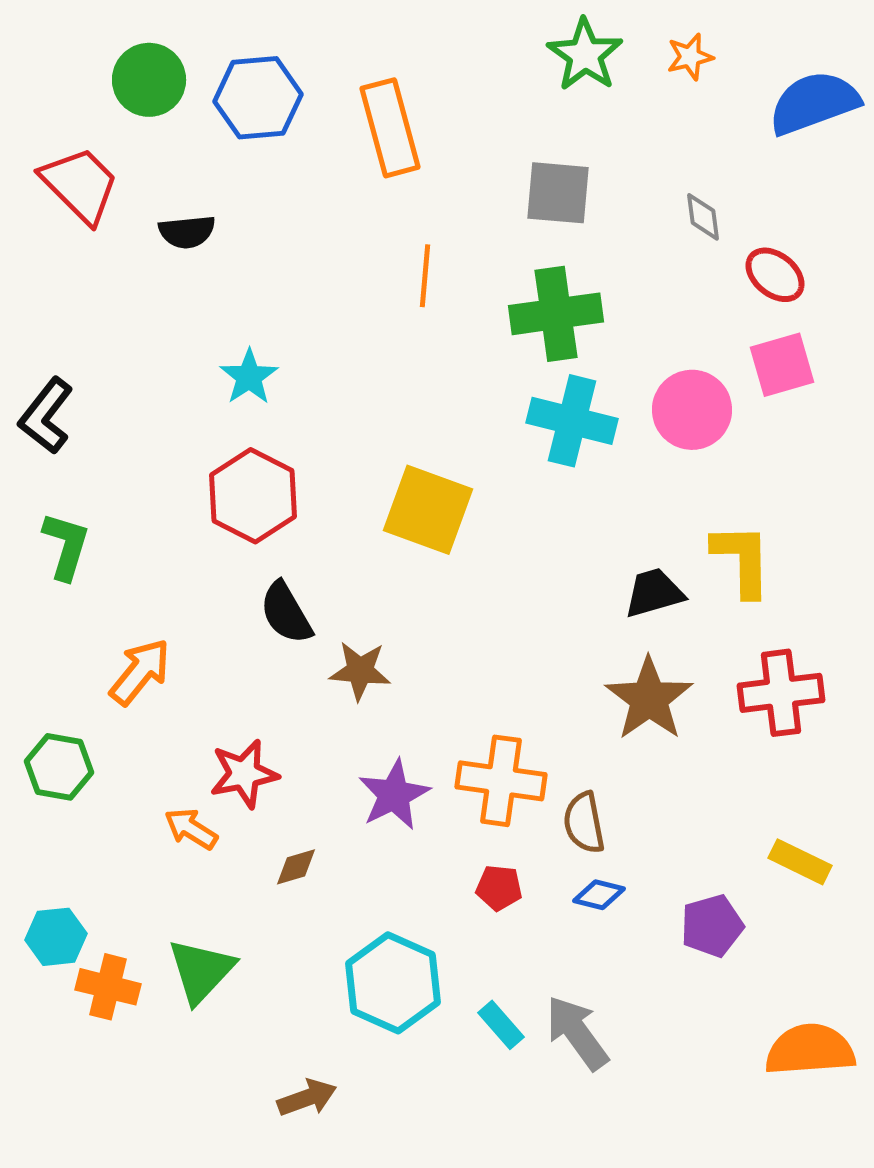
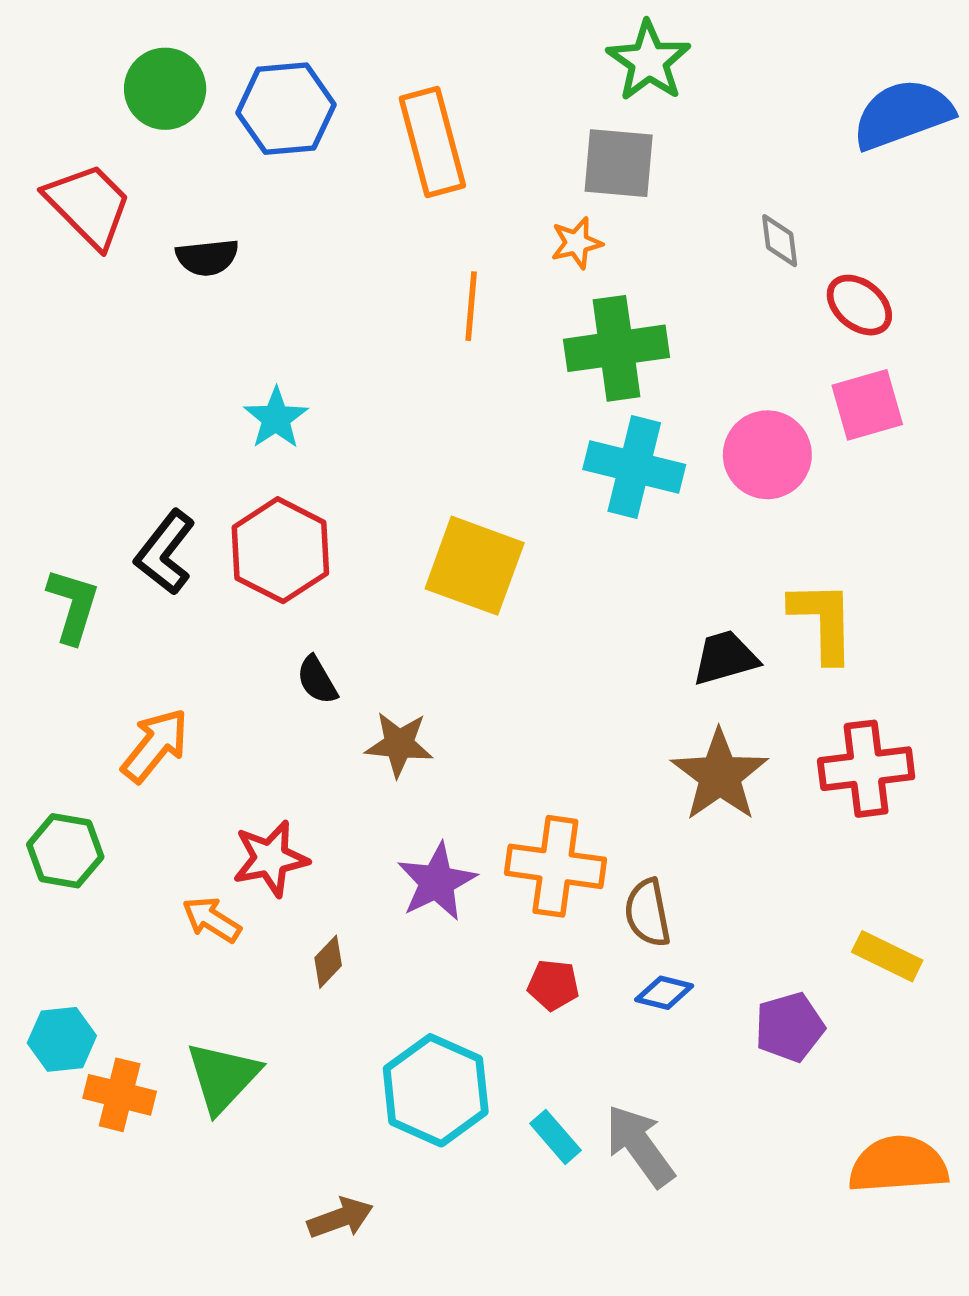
orange star: (690, 57) -> (577, 243), moved
gray square: (558, 193) -> (619, 163), moved
black L-shape: (46, 416) -> (165, 552), moved
black semicircle: (286, 613) -> (317, 680), size x0.7
brown diamond: (296, 867) -> (328, 962), turned -30

